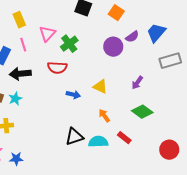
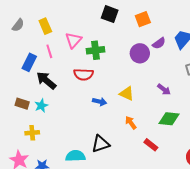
orange square: (116, 13) -> (143, 19), turned 35
green cross: (69, 44) -> (96, 50), turned 30
black arrow: (20, 74) -> (46, 80), turned 45
purple arrow: (137, 83) -> (164, 90), turned -88
green diamond: (142, 112) -> (169, 119), turned -30
cyan semicircle: (98, 142) -> (75, 156), moved

